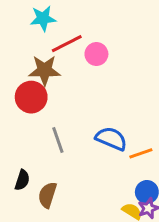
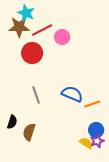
cyan star: (43, 18) -> (26, 13), turned 30
brown star: (44, 70) -> (19, 27), moved
red circle: (31, 97) -> (32, 53), moved

